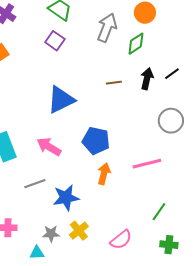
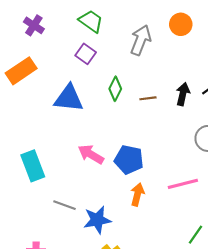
green diamond: (136, 44) -> (115, 89), moved, turned -30
blue triangle: (61, 100) -> (69, 98), moved, turned 32
pink arrow: (49, 147) -> (91, 154), moved
gray line: (35, 184) -> (64, 205), turned 40

